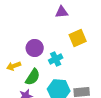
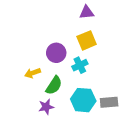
yellow square: (78, 38) -> (87, 40), moved

